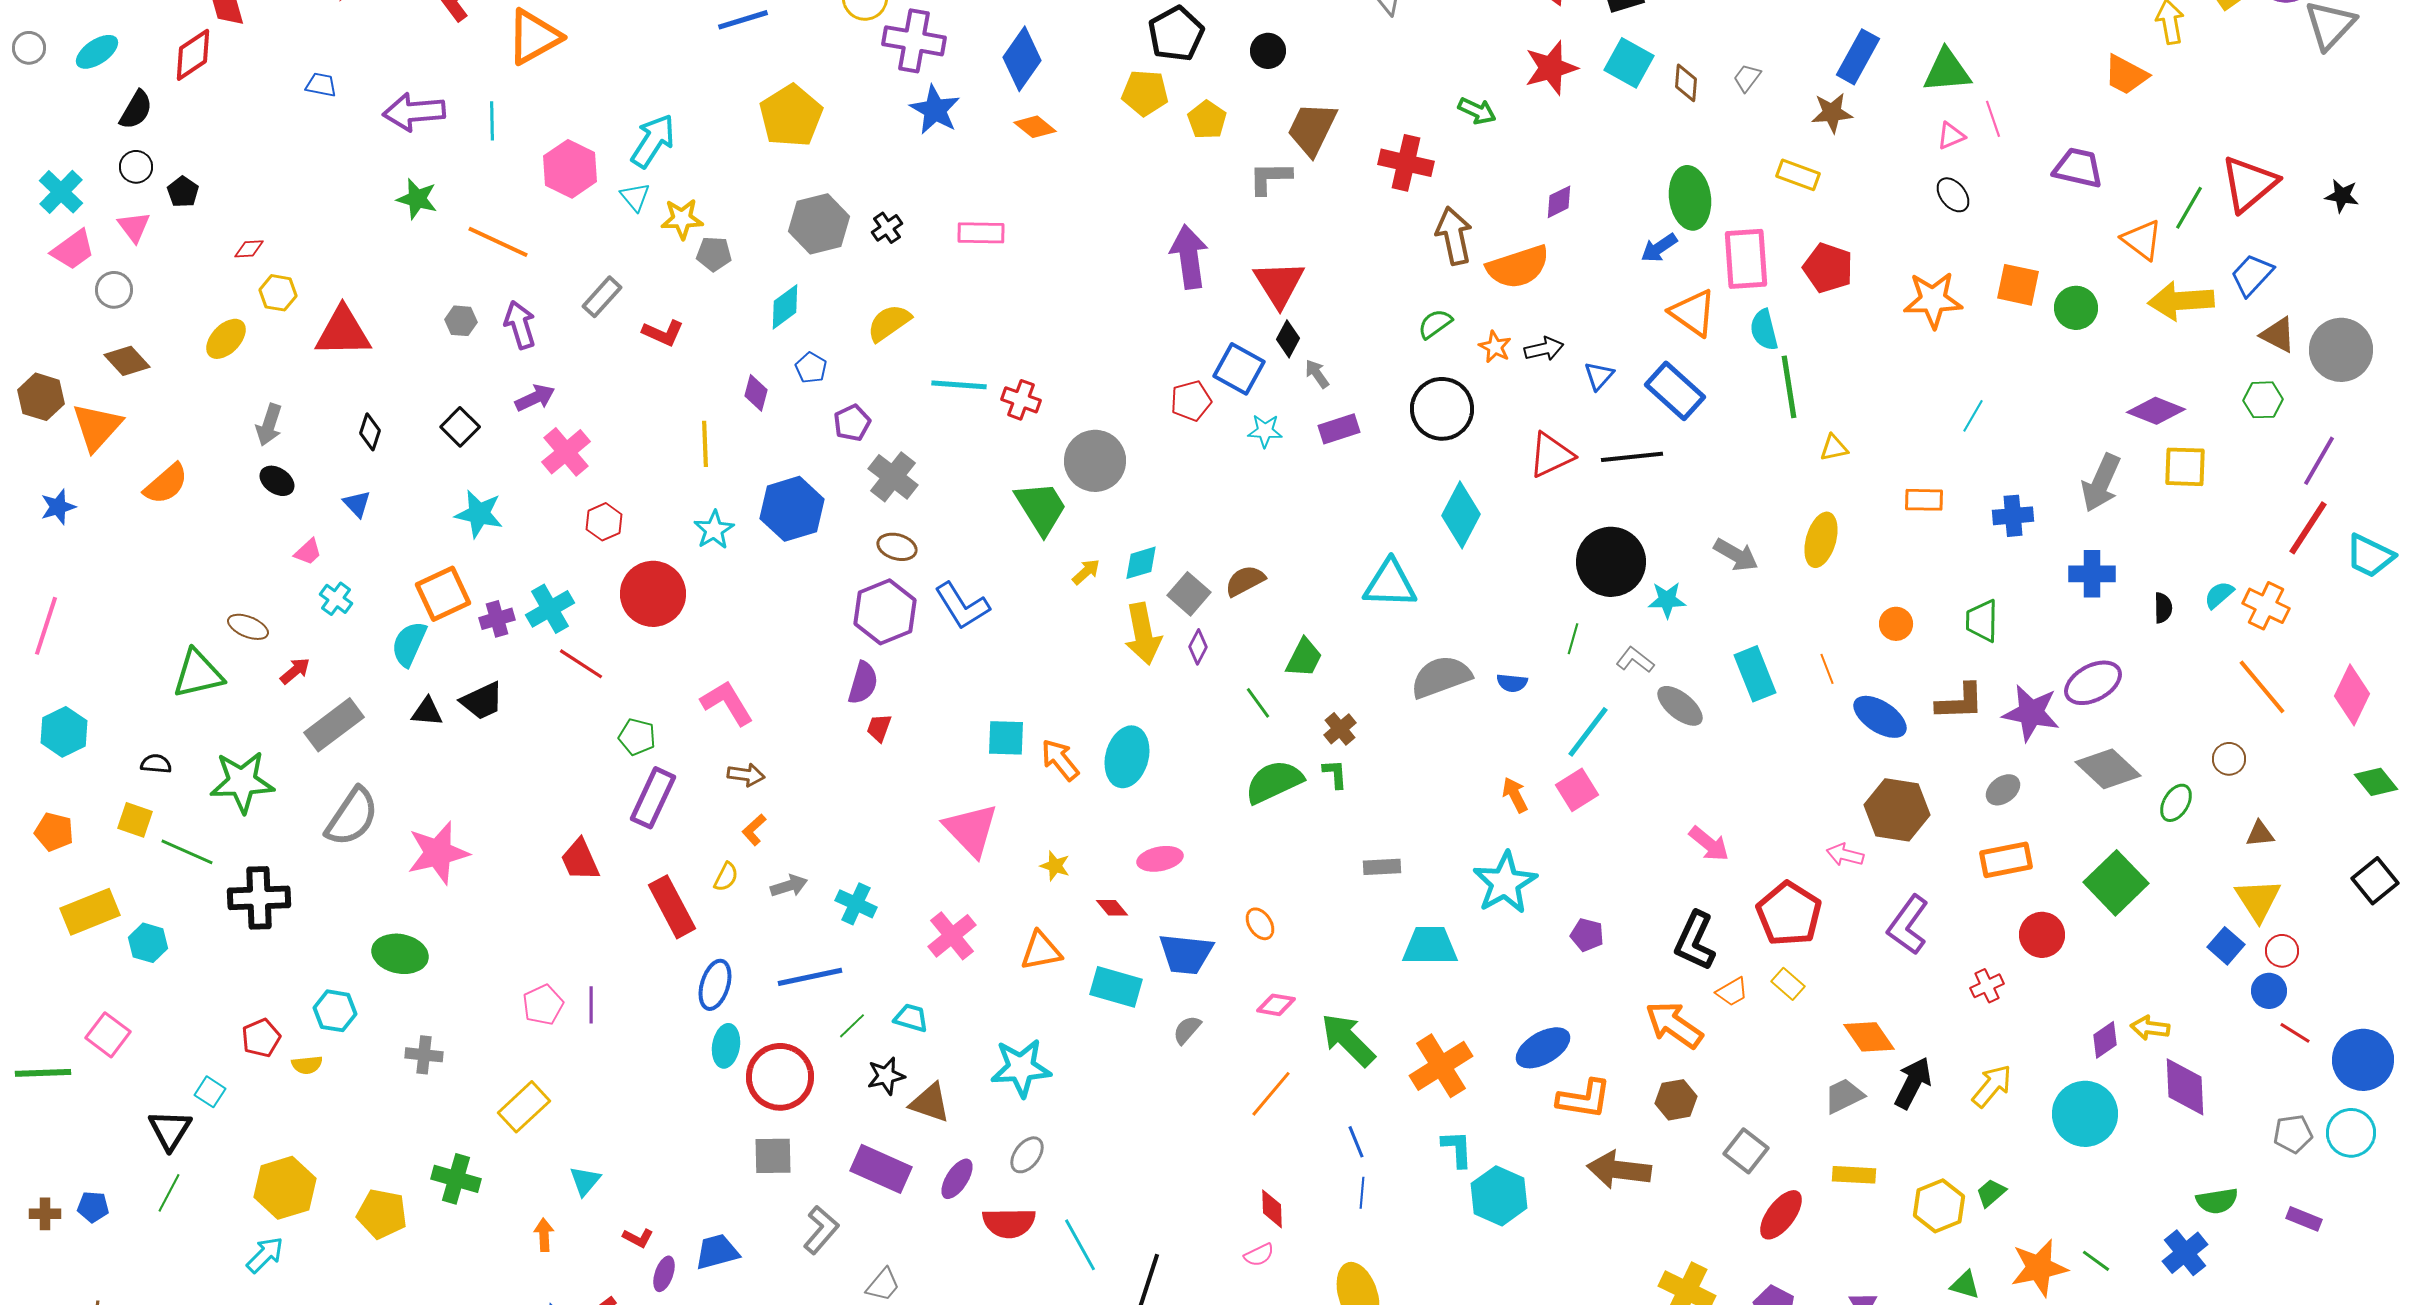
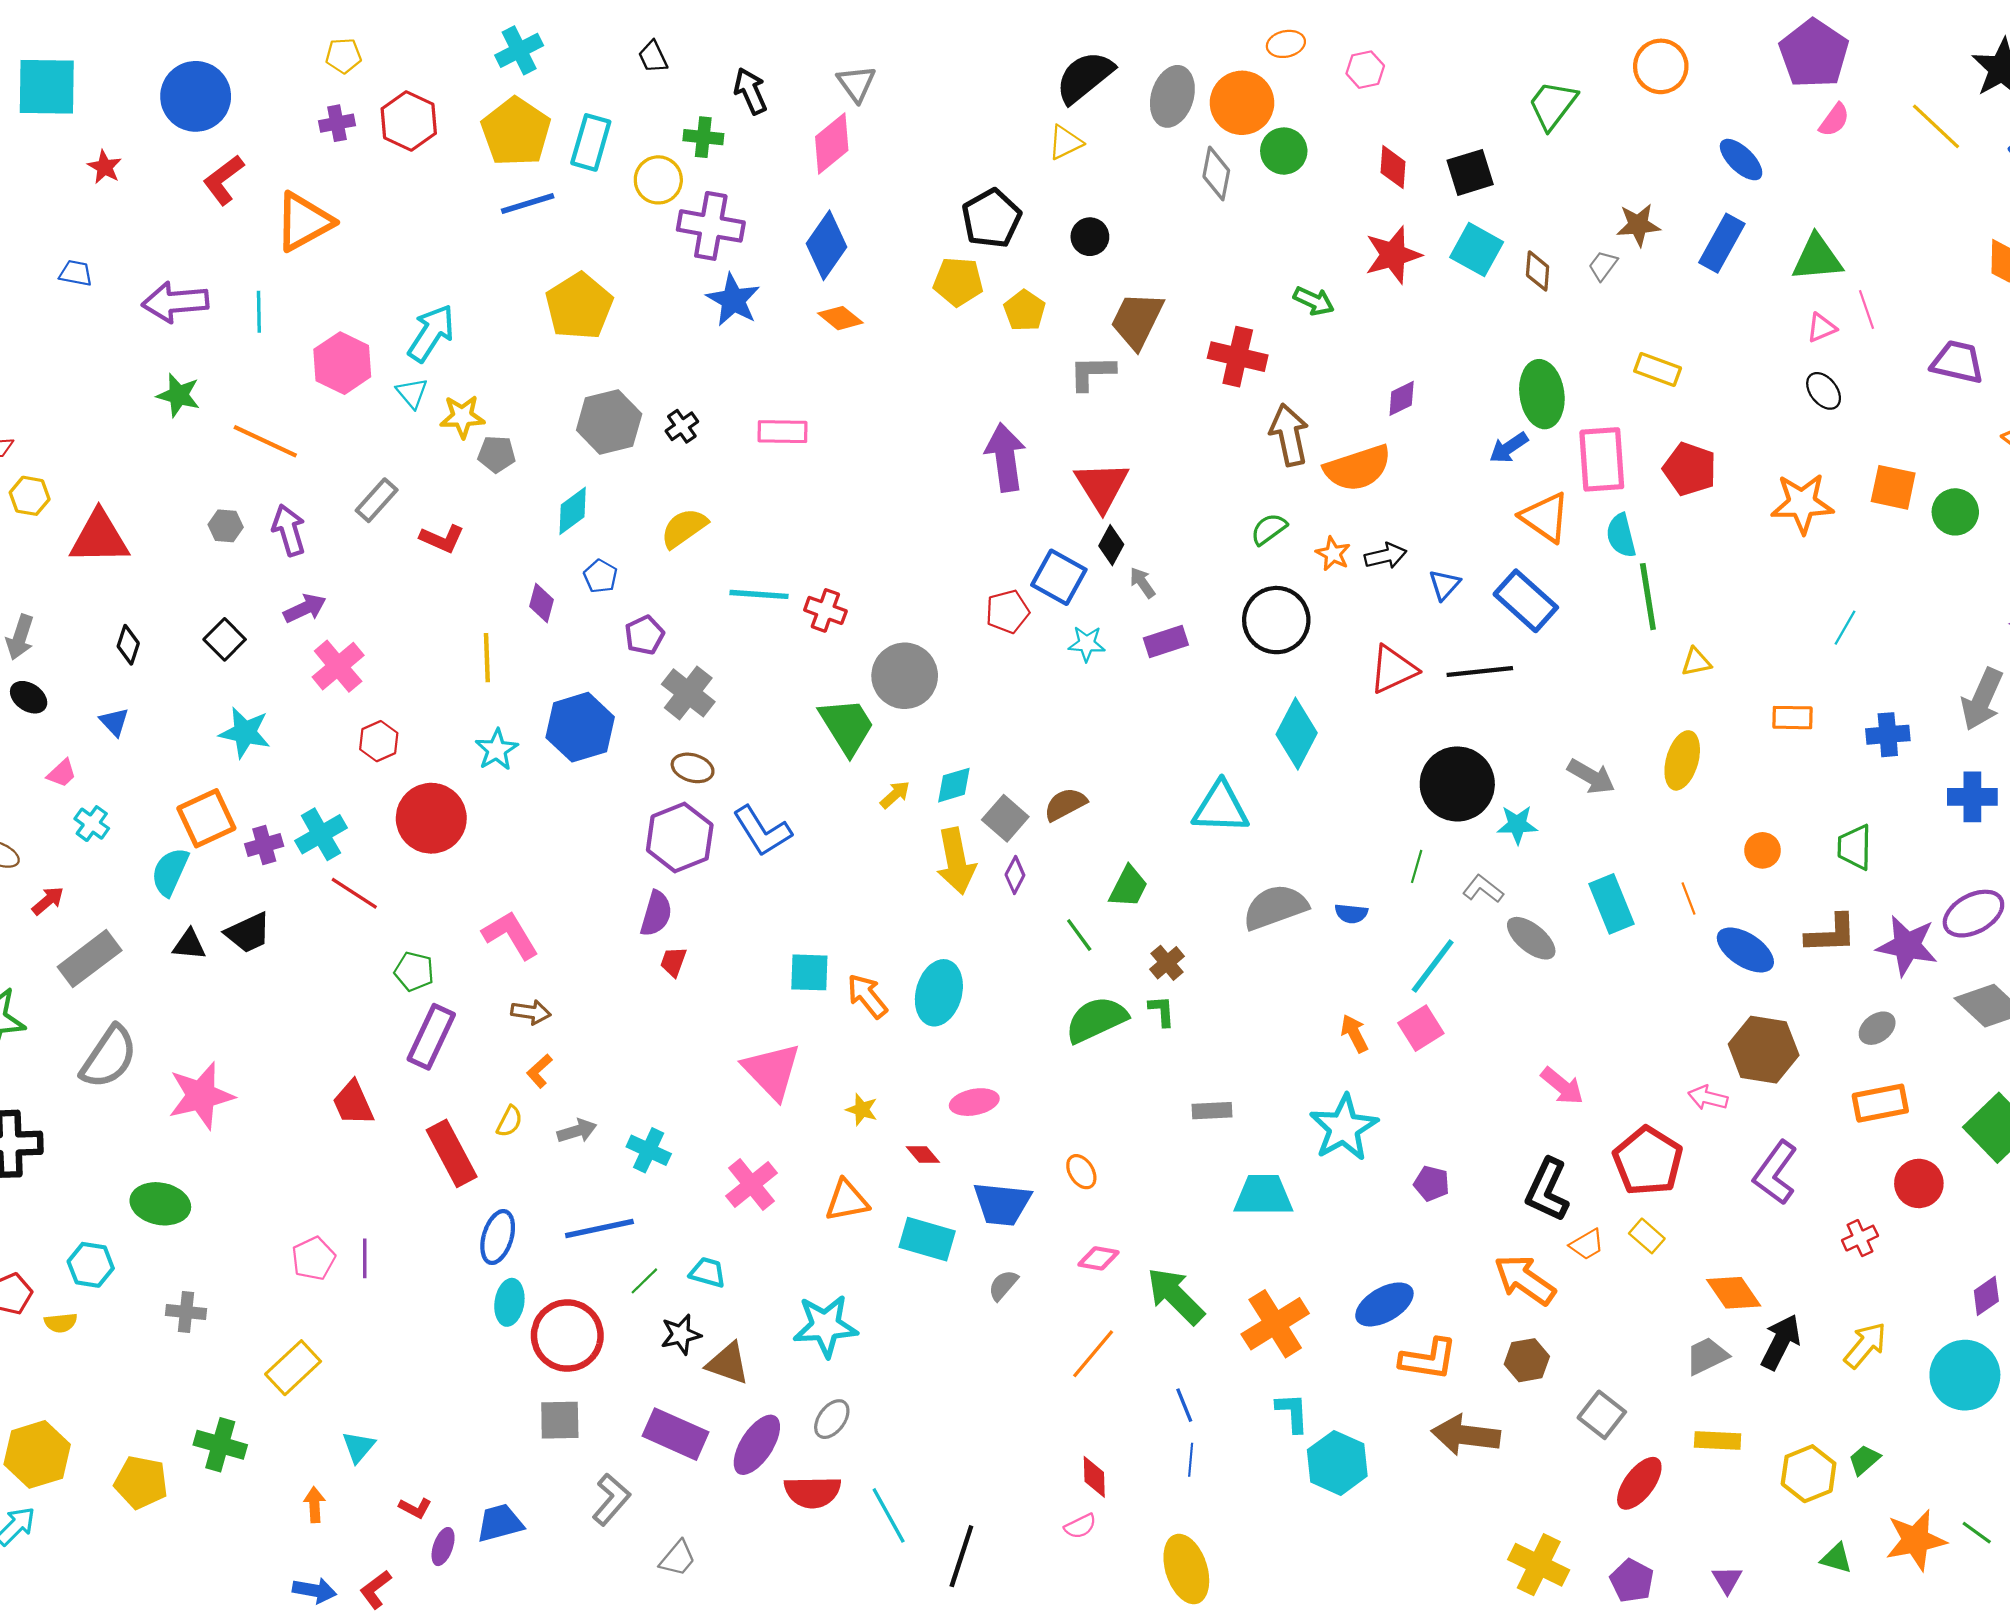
brown star: (1832, 113) -> (1638, 225), moved
purple ellipse: (957, 1179) -> (757, 1445), size x1.4

